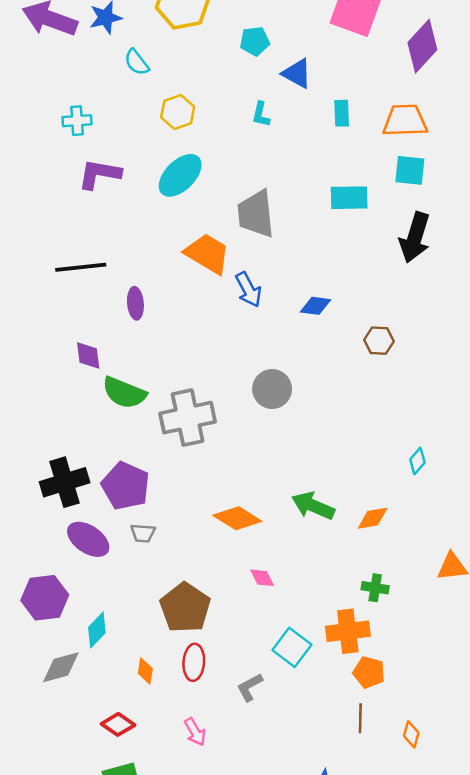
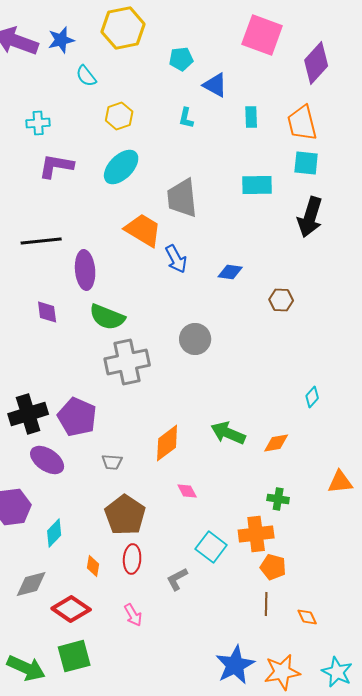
orange trapezoid: (405, 121) -> (302, 123), turned -102
purple ellipse: (135, 303) -> (85, 270), size x1.5
green semicircle: (124, 393) -> (107, 317), moved
orange diamond: (237, 518) -> (167, 443), turned -69
gray trapezoid: (143, 533) -> (112, 462), moved
gray diamond: (61, 667) -> (31, 584), moved
red diamond: (118, 724) -> (71, 609), size x1.4
orange diamond: (411, 734) -> (307, 617), turned -40

